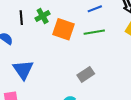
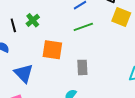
orange square: (63, 29) -> (52, 50), moved
gray rectangle: (86, 74) -> (82, 67), turned -49

